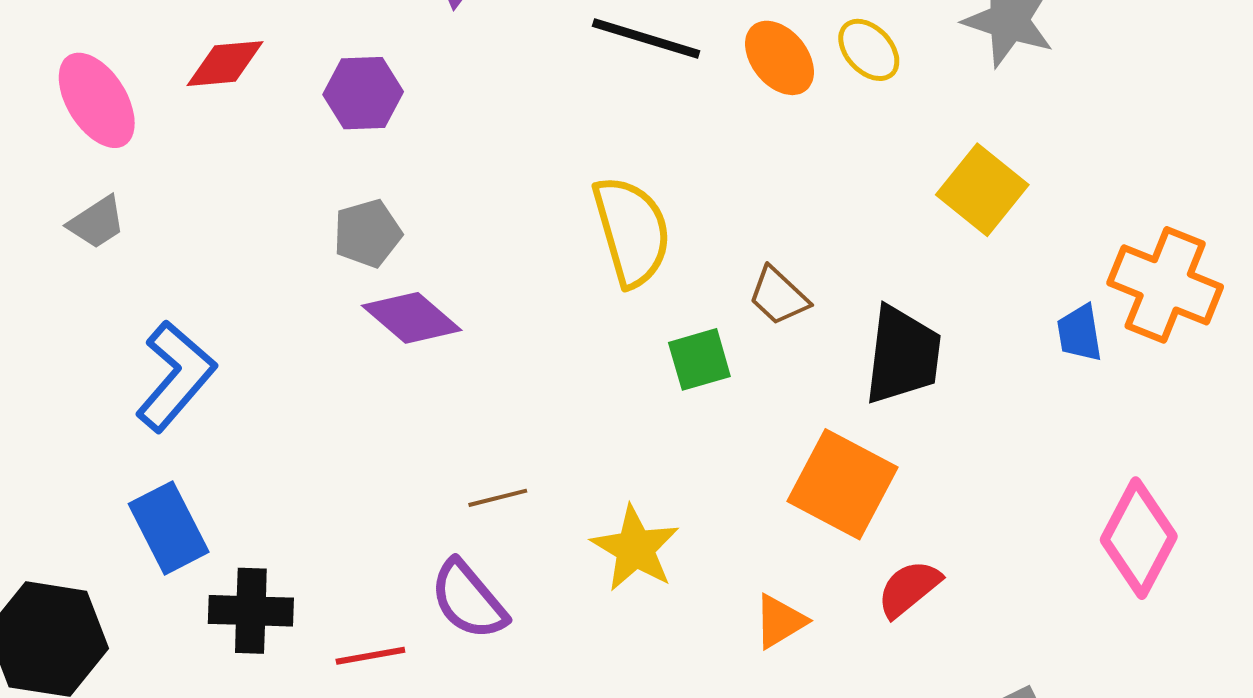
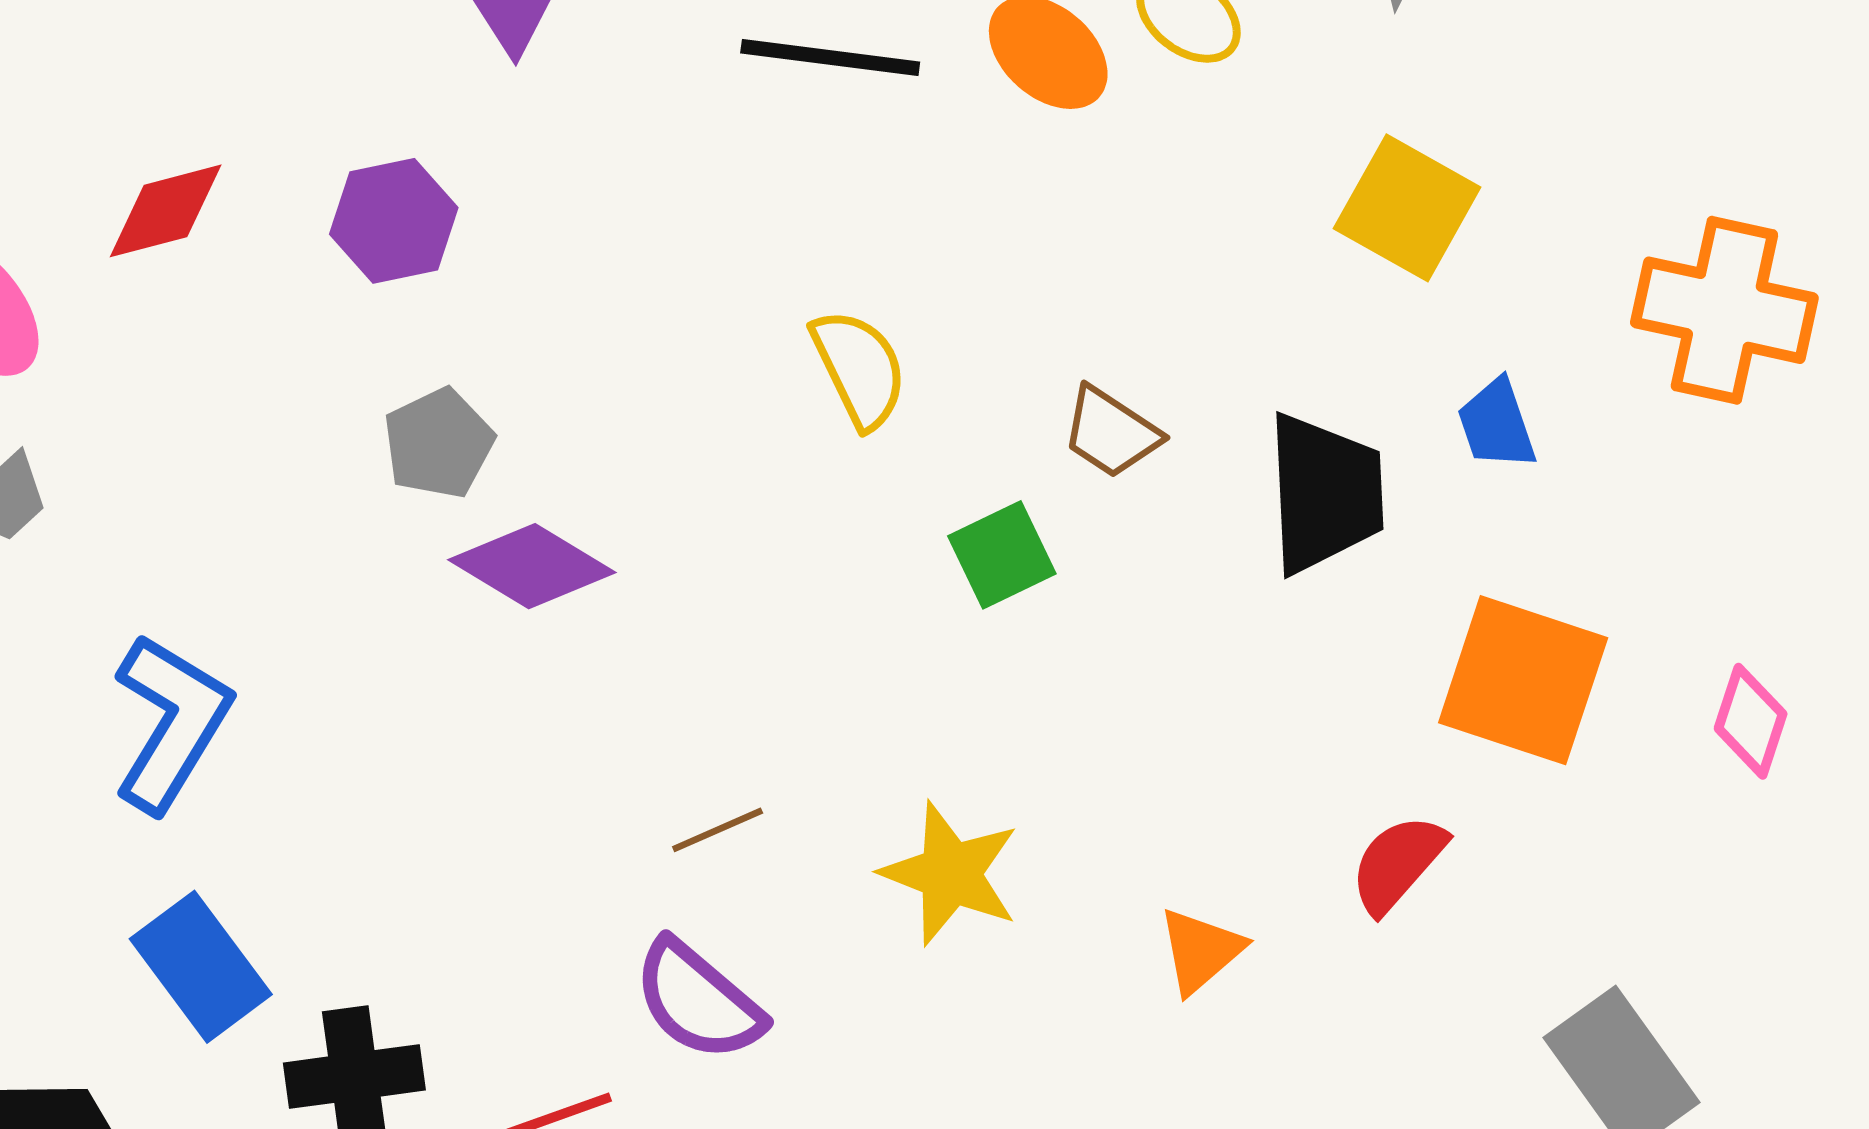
yellow semicircle: (632, 231) -> (859, 369), size x0.7
blue trapezoid: (1080, 333) -> (1497, 424), moved
orange square: (842, 484) -> (1523, 680), moved
pink diamond: (1139, 538) -> (1751, 721), size x0.6

